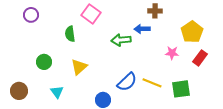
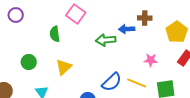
brown cross: (155, 11) -> (145, 18), moved
pink star: (172, 53) -> (151, 60), moved

